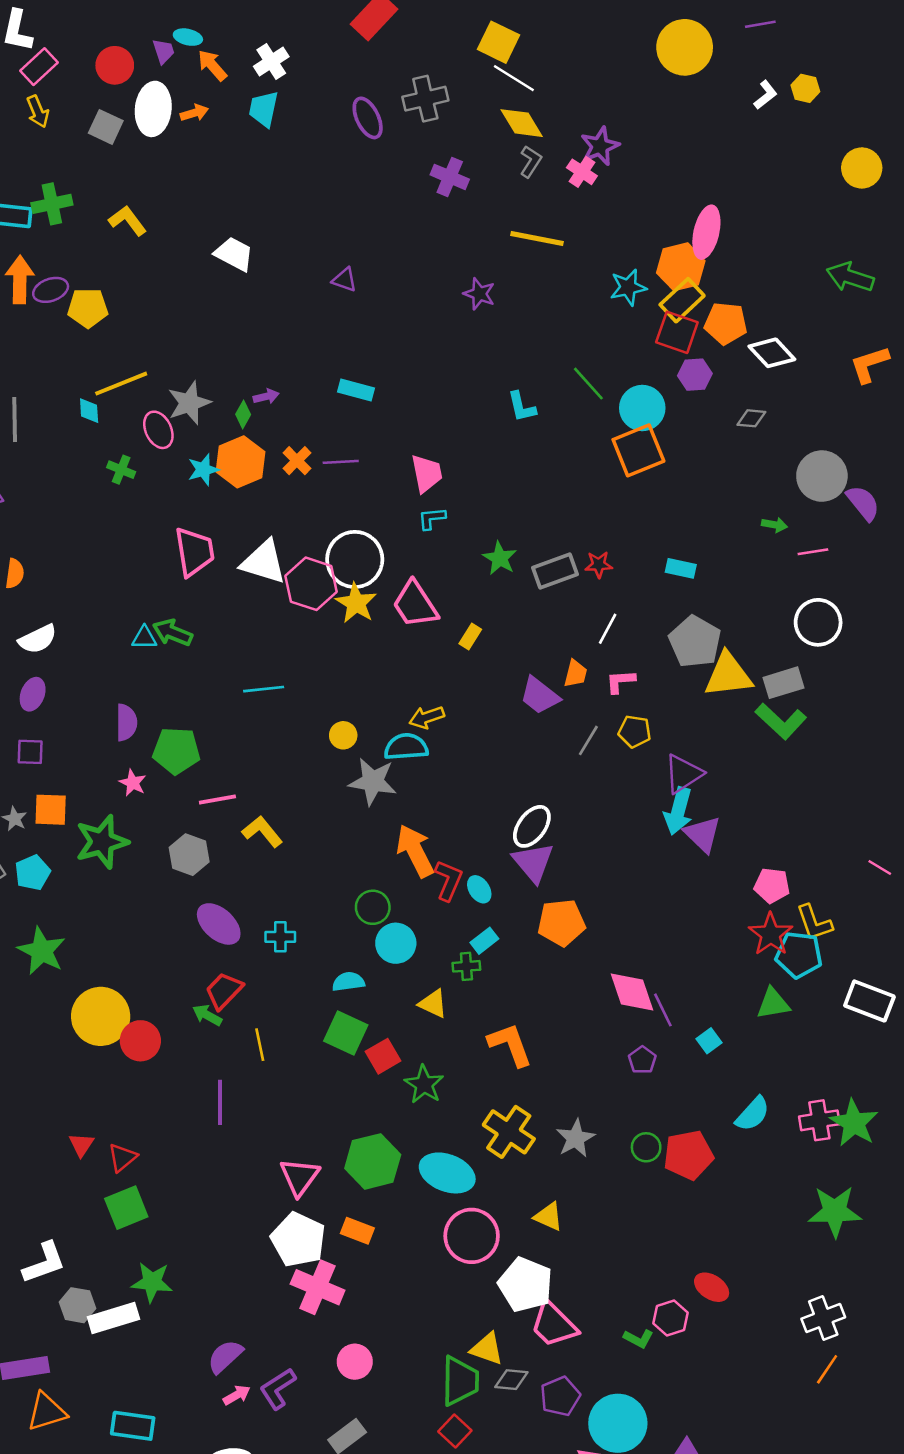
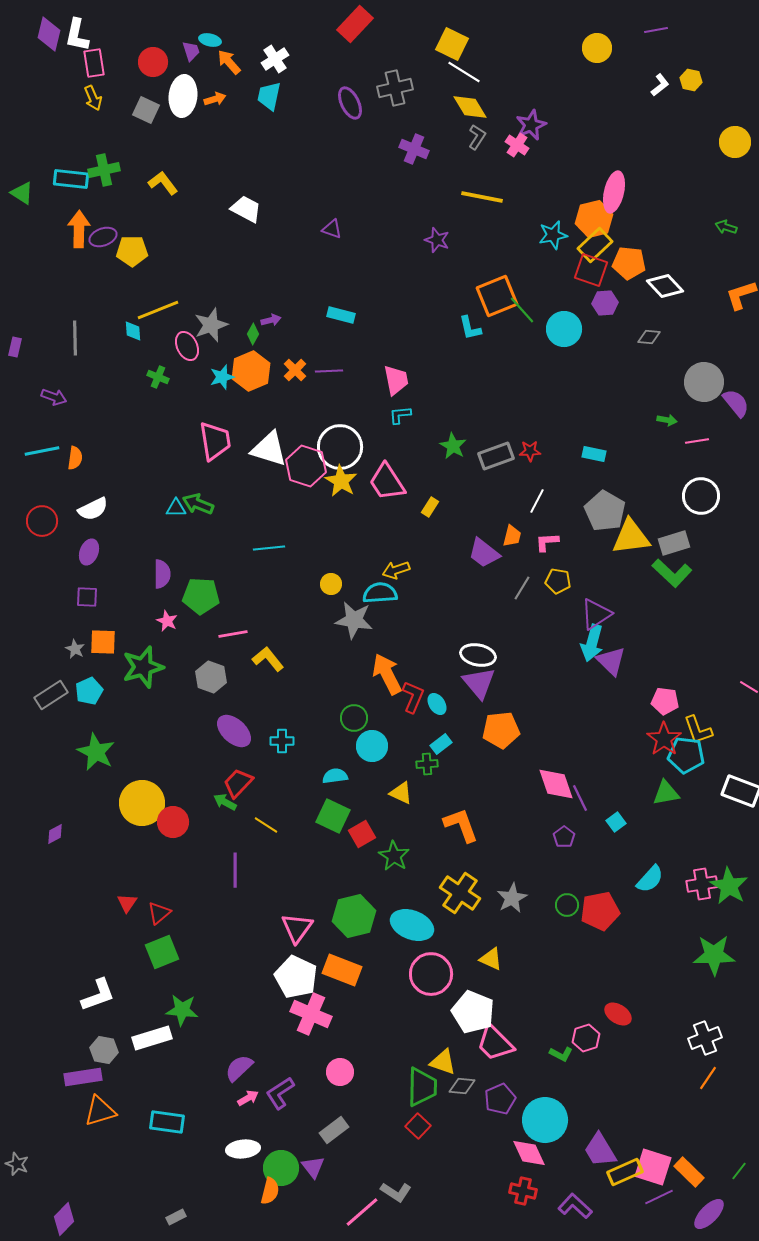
yellow circle: (685, 47) -> (597, 48), size x0.7
pink rectangle: (39, 67) -> (94, 63), turned -56
green arrow: (850, 277) -> (726, 227), size x0.6
orange square: (638, 450) -> (497, 296), moved
white ellipse: (532, 826) -> (478, 655), turned 64
yellow line: (260, 1045) -> (266, 825), turned -45
orange rectangle: (357, 1231) -> (342, 970), size x1.5
gray hexagon: (78, 1305) -> (104, 1050), moved

